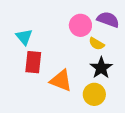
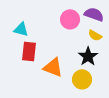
cyan triangle: (24, 37) -> (21, 29), turned -35
yellow semicircle: (97, 44) -> (95, 35), moved

